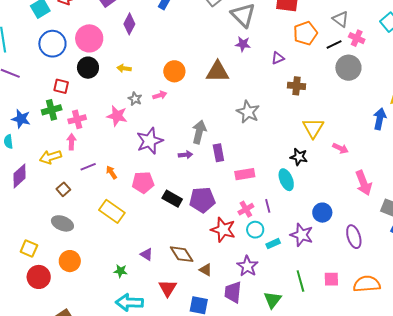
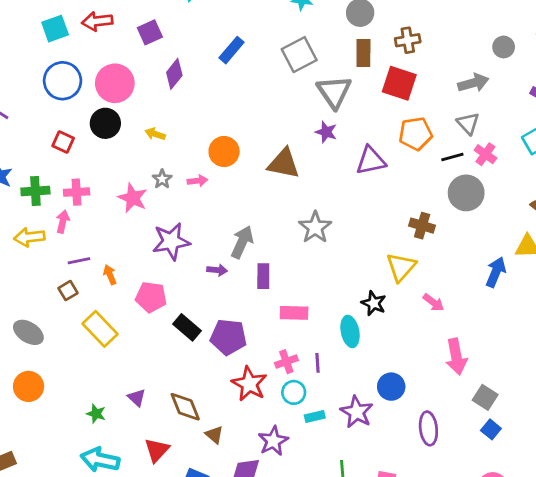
purple triangle: (278, 58) -> (371, 161), size x1.6
brown cross: (297, 86) -> (422, 226), moved
green cross: (52, 110) -> (35, 191), moved
brown square: (63, 189) -> (68, 291), moved

